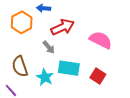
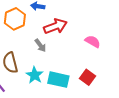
pink semicircle: (101, 40) -> (93, 42), size x0.7
cyan rectangle: (69, 68) -> (58, 80), moved

